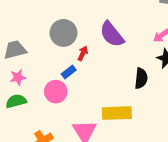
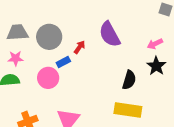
gray circle: (64, 33) -> (49, 37), moved
yellow rectangle: (117, 113) -> (128, 110), moved

